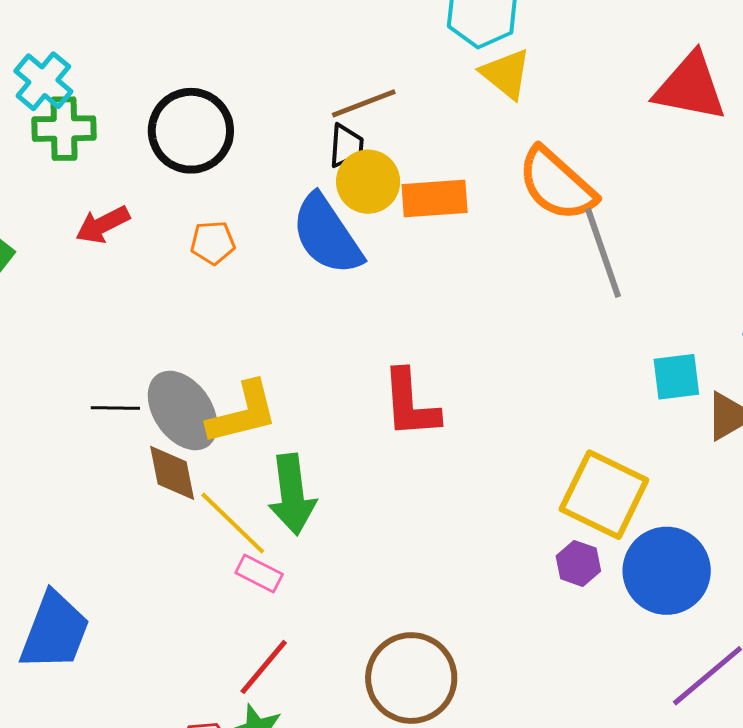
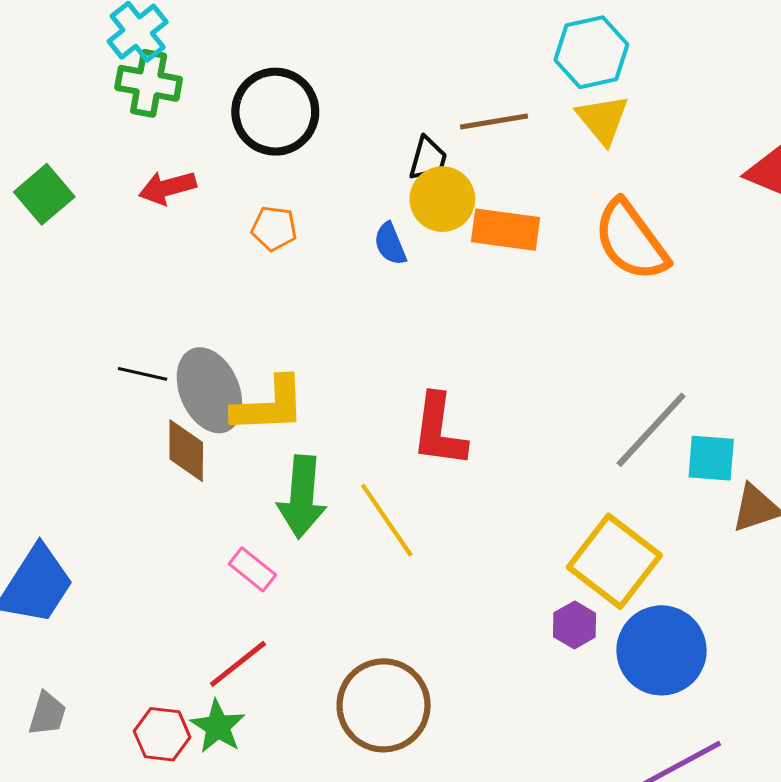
brown line: (364, 103) -> (494, 122), moved
blue semicircle: (327, 235) -> (390, 244), size x0.5
gray line: (603, 253) -> (651, 430), moved, turned 50
yellow line: (233, 523) -> (387, 520), moved

